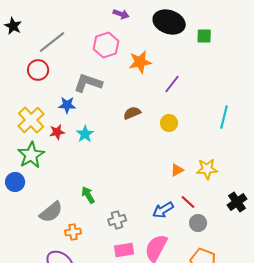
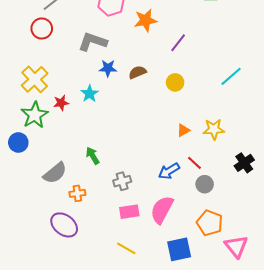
blue star: (67, 105) -> (108, 68), moved
cyan line: (224, 117) -> (231, 76), turned 35
red star: (57, 132) -> (61, 103), moved

